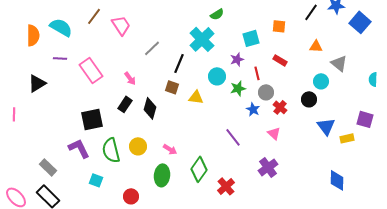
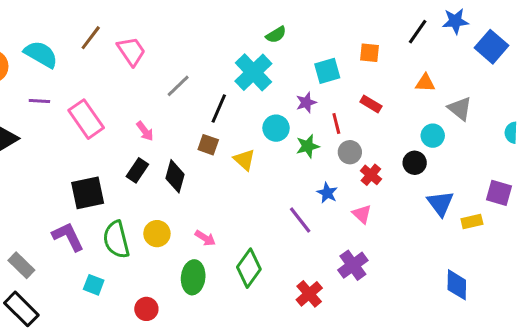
yellow triangle: (196, 97) -> (244, 160), turned 35
blue star: (253, 109) -> (327, 193), moved
red cross: (226, 186) -> (309, 294), moved

